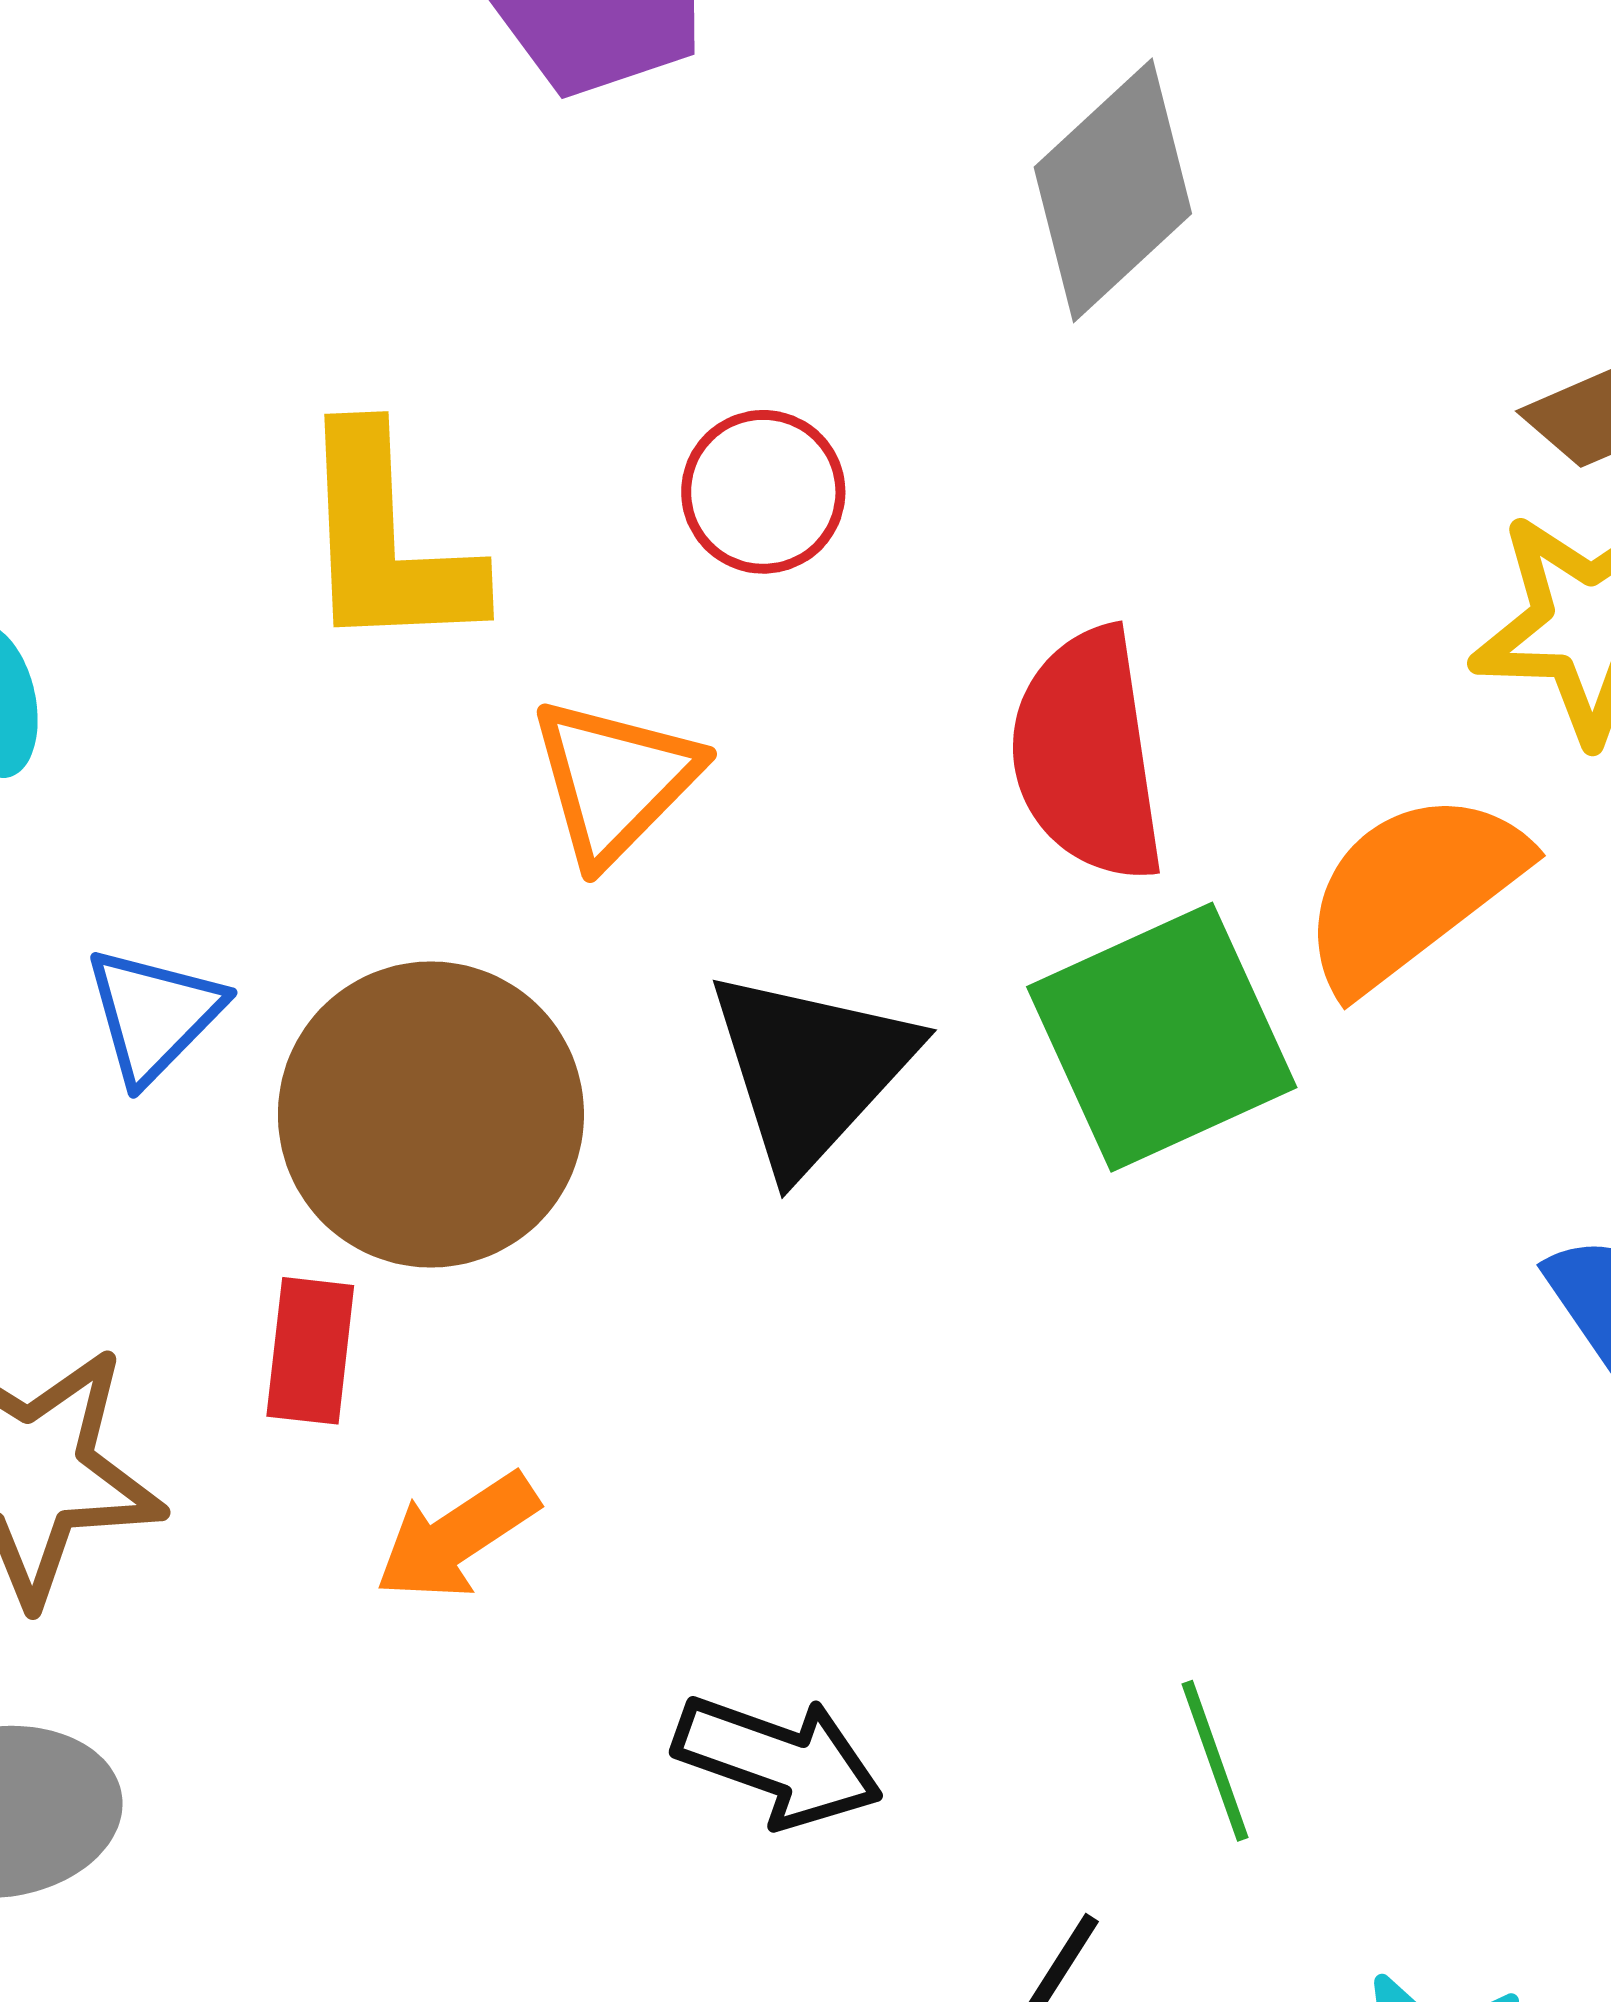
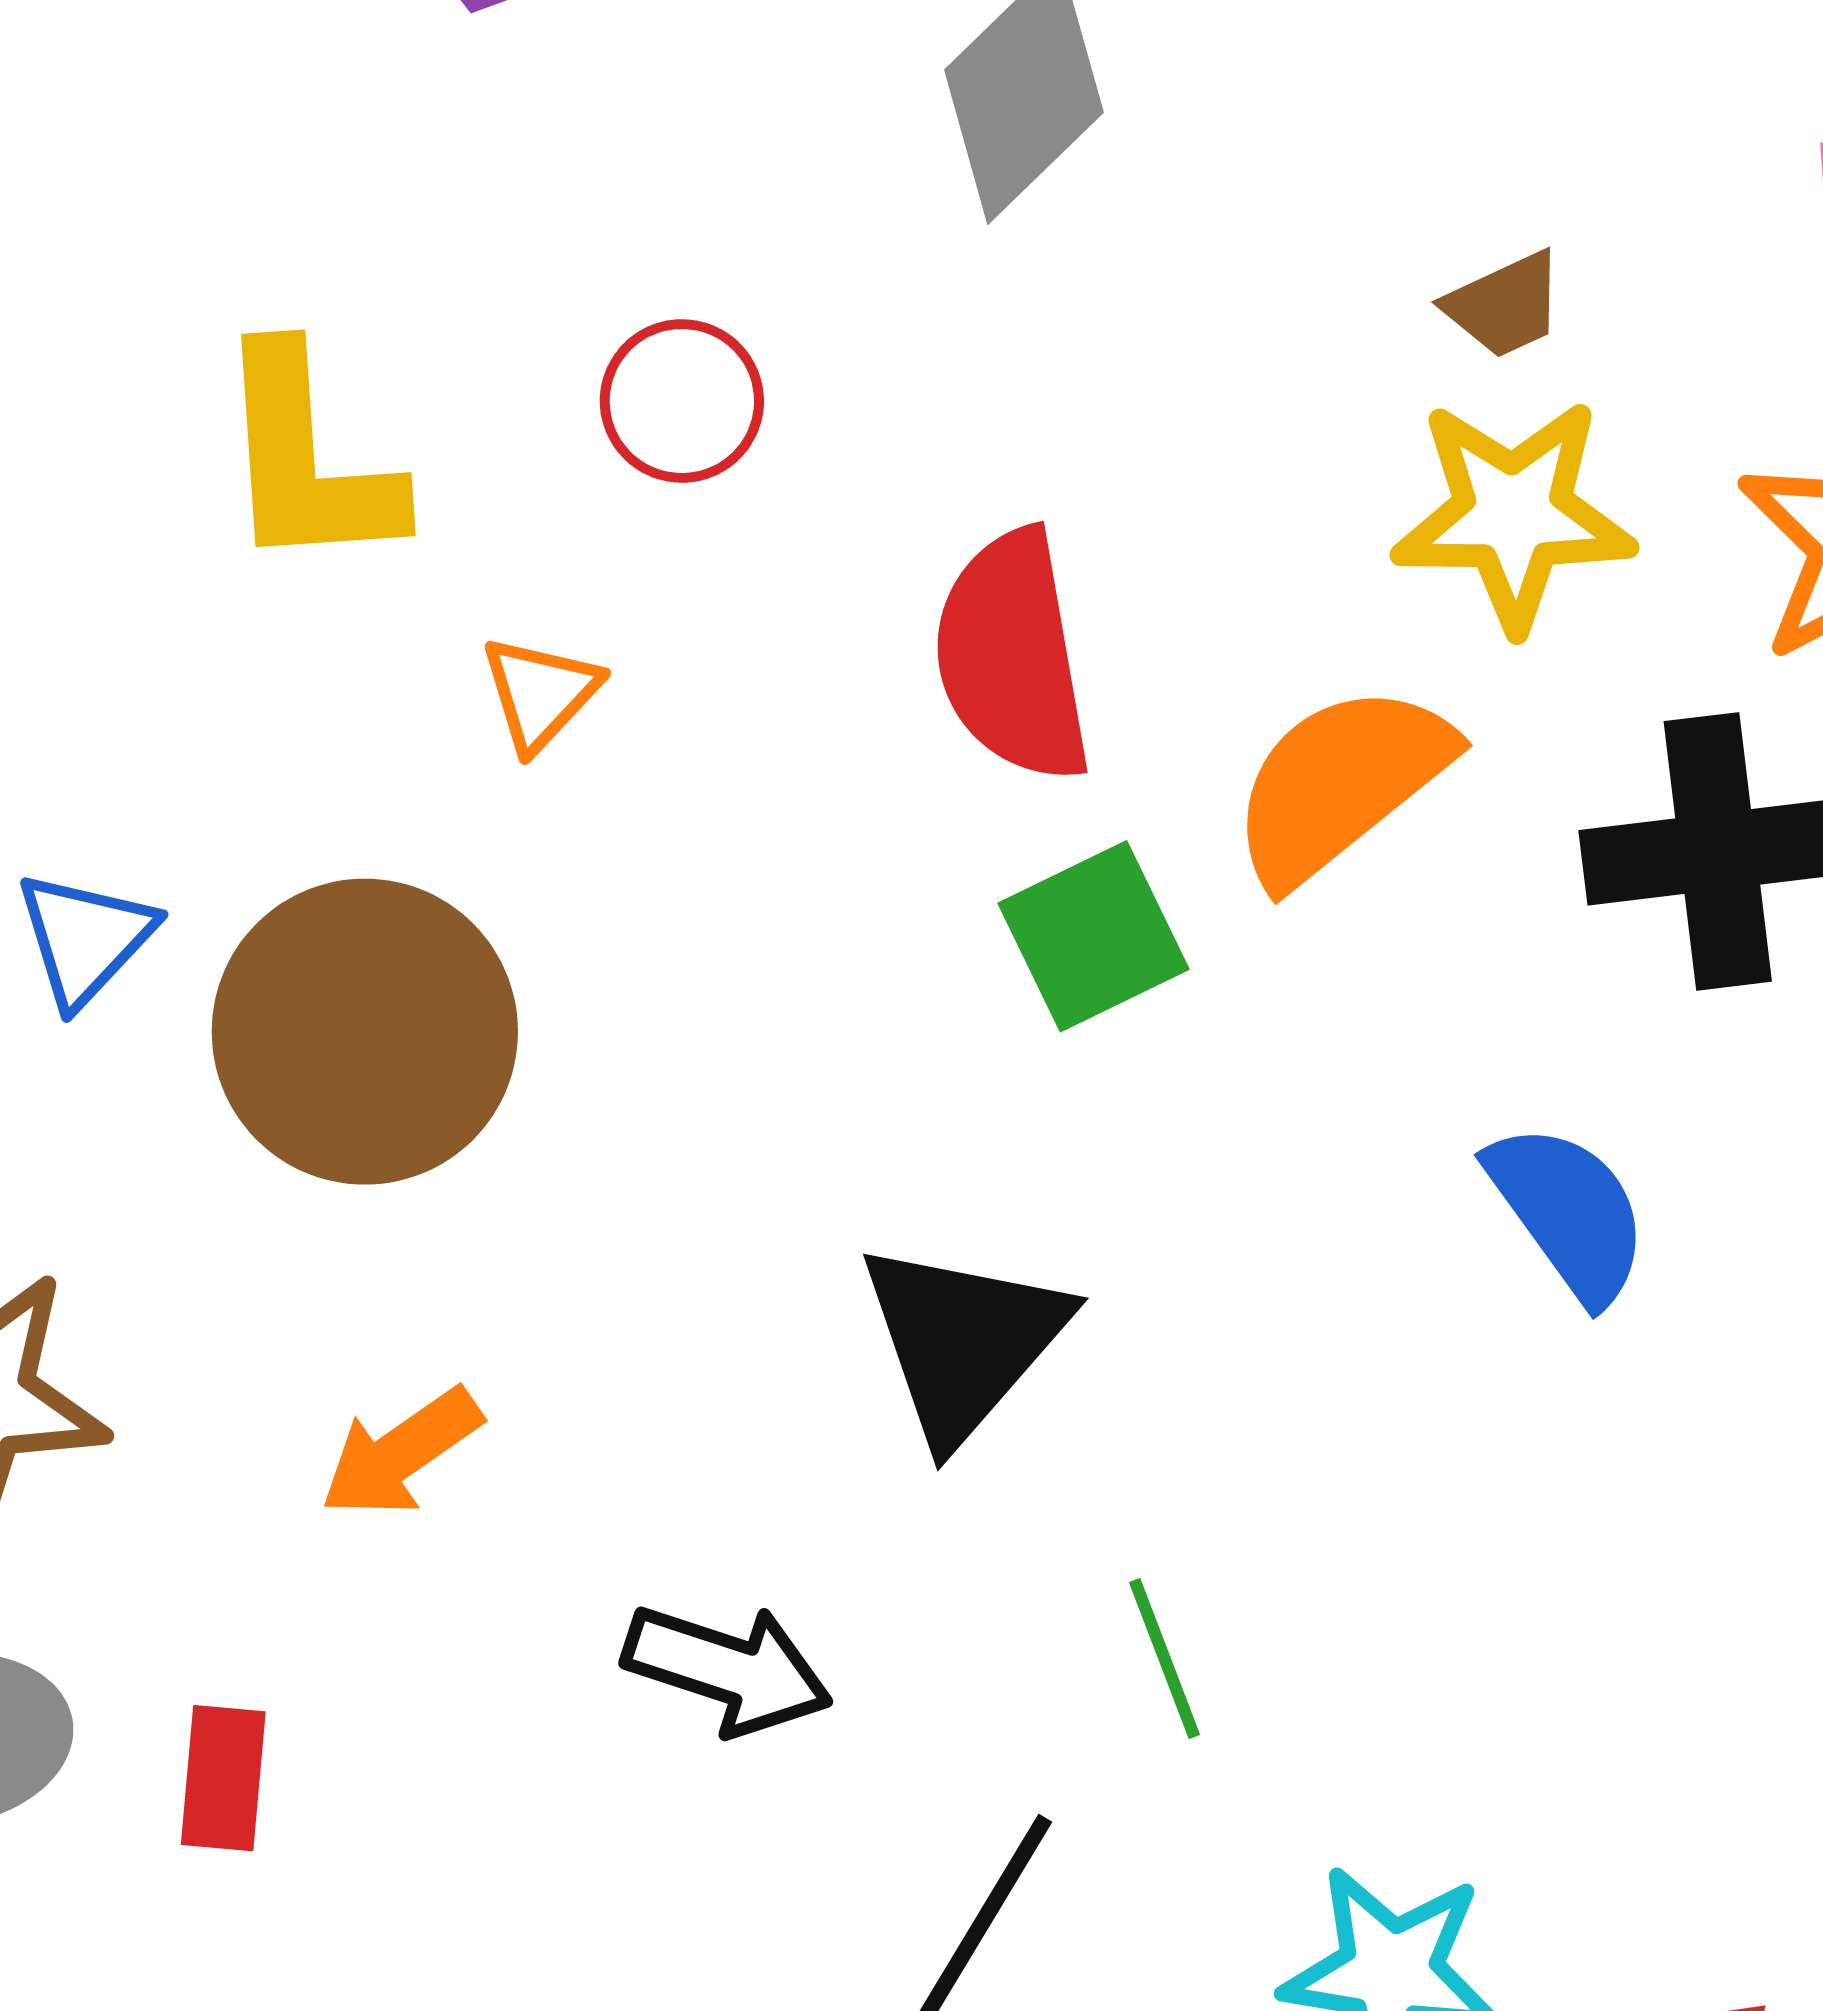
orange triangle: (615, 780) -> (540, 693), size x0.7
green square: (1162, 1037) -> (1094, 936), size x0.7
black triangle: (811, 1070) -> (963, 1341), moved
red rectangle: (310, 1351) -> (223, 1778), moved

